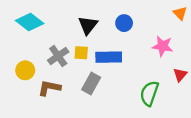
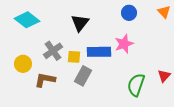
blue circle: (124, 23) -> (129, 13), moved
pink star: (163, 46) -> (124, 44), moved, turned -30
yellow square: (81, 53) -> (74, 57), moved
red triangle: (180, 75) -> (164, 76), moved

